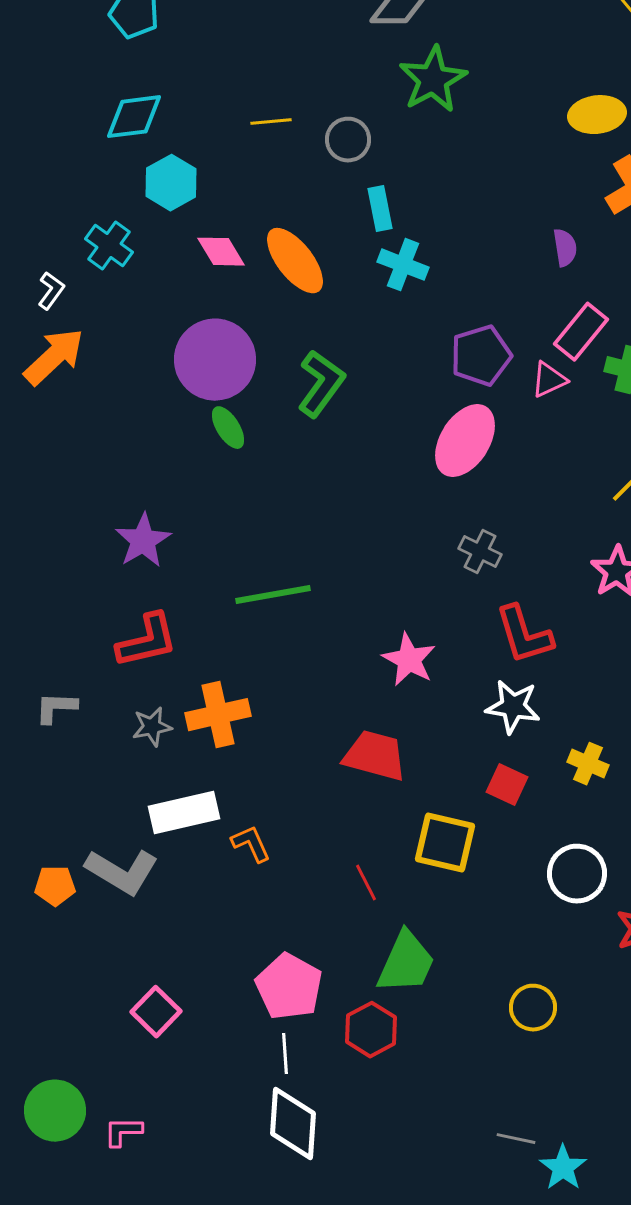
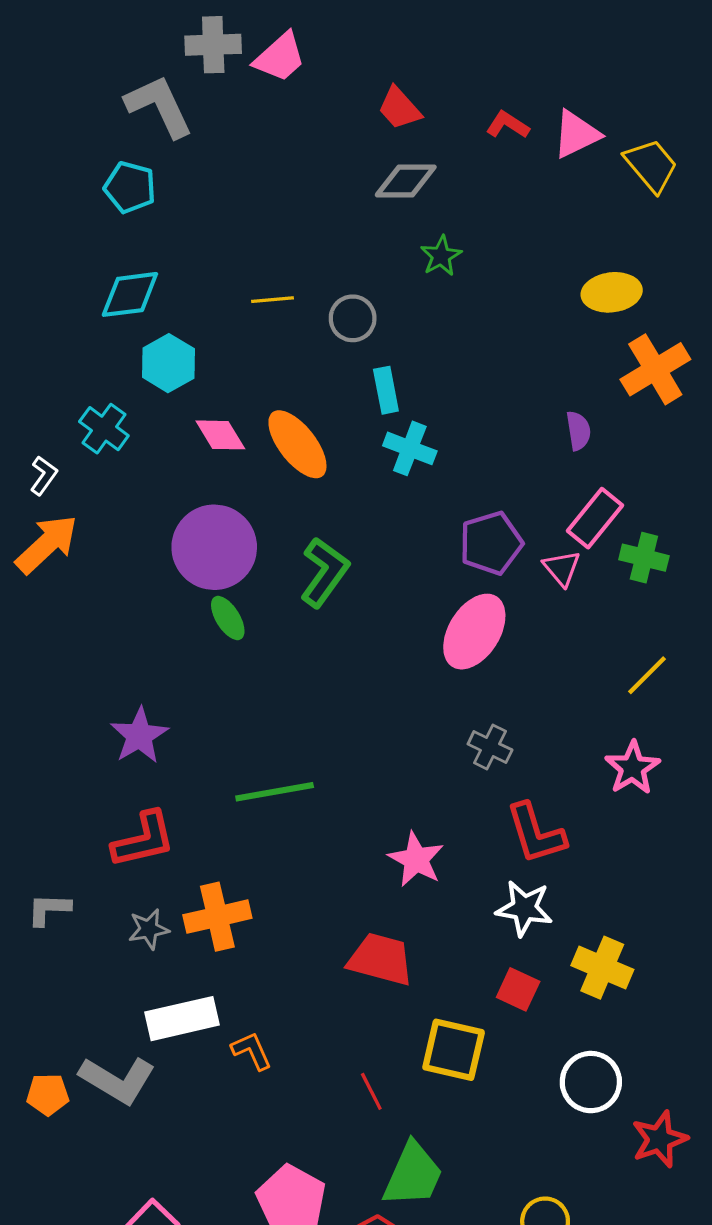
green star: (433, 80) -> (441, 256), size x0.6
pink triangle: (549, 380) -> (562, 568), turned -45
yellow cross: (588, 764) -> (602, 968), size x1.4

